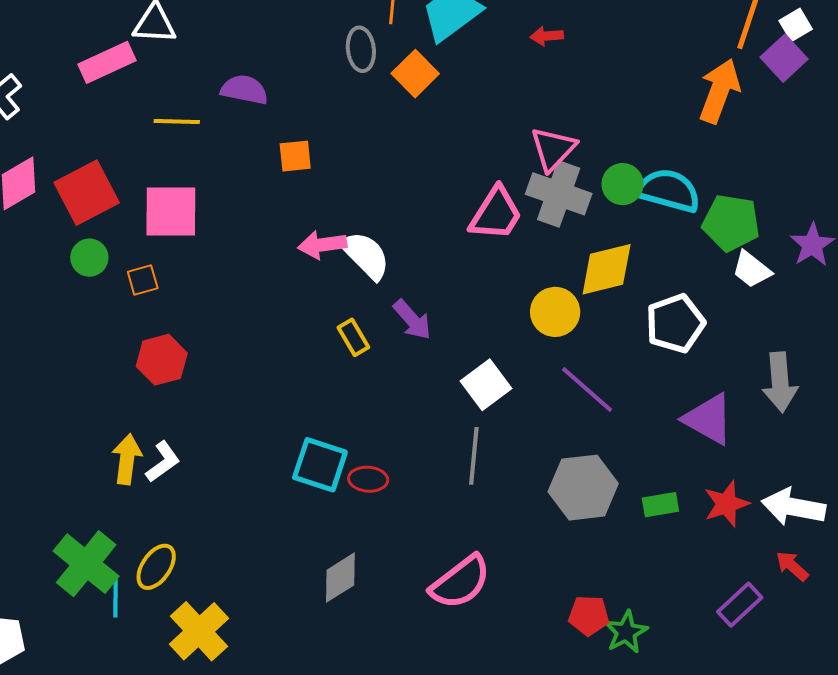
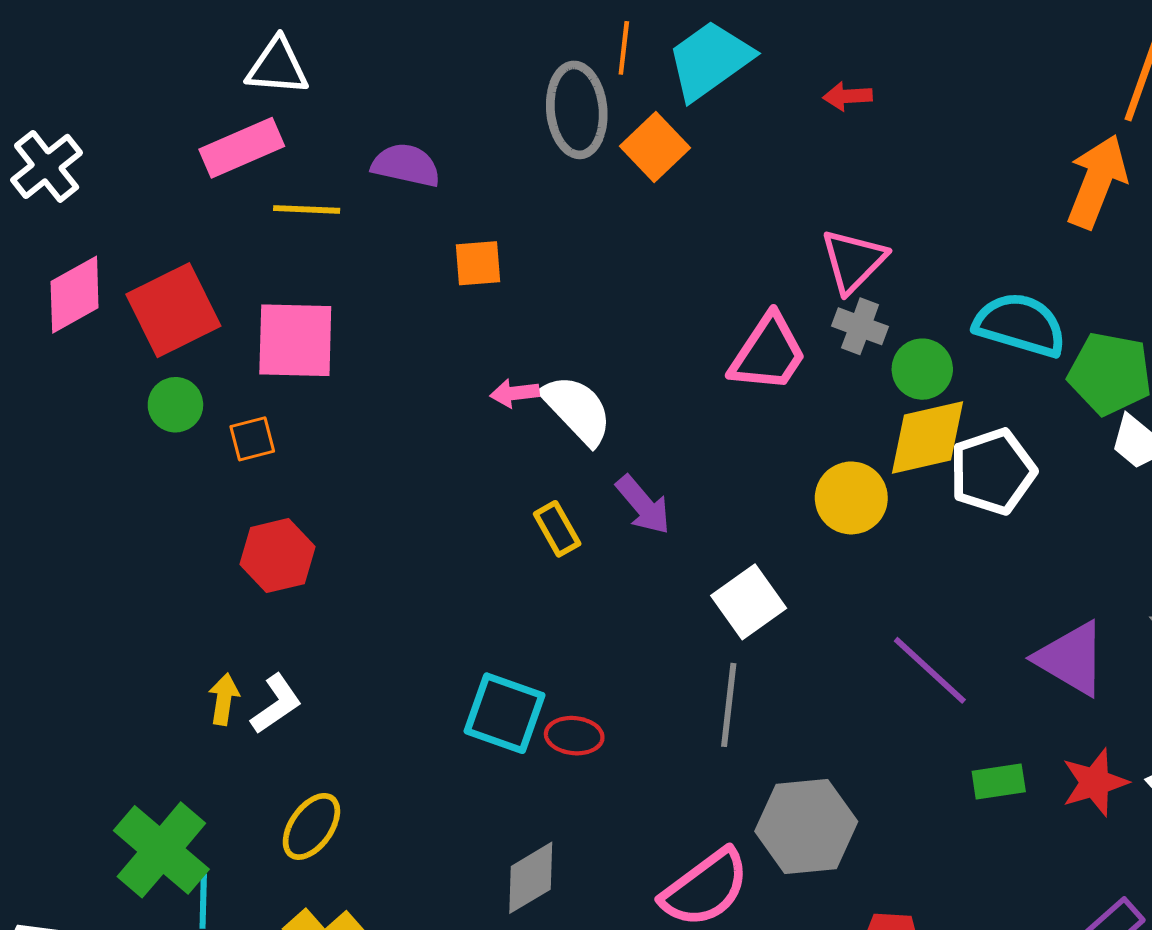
gray ellipse: (361, 49) -> (577, 110), size x1.4
pink rectangle: (107, 62) -> (242, 148), moved
green circle: (623, 184) -> (922, 369), moved
gray cross: (559, 194) -> (860, 326), size x0.6
pink arrow: (322, 245) -> (515, 393), size x0.7
white pentagon: (675, 323) -> (993, 472), moved
purple line: (587, 390) -> (930, 670), moved
yellow arrow: (127, 459) -> (224, 699), size x0.7
gray hexagon: (583, 488) -> (806, 826), moved
yellow ellipse: (156, 567) -> (311, 826), moved

